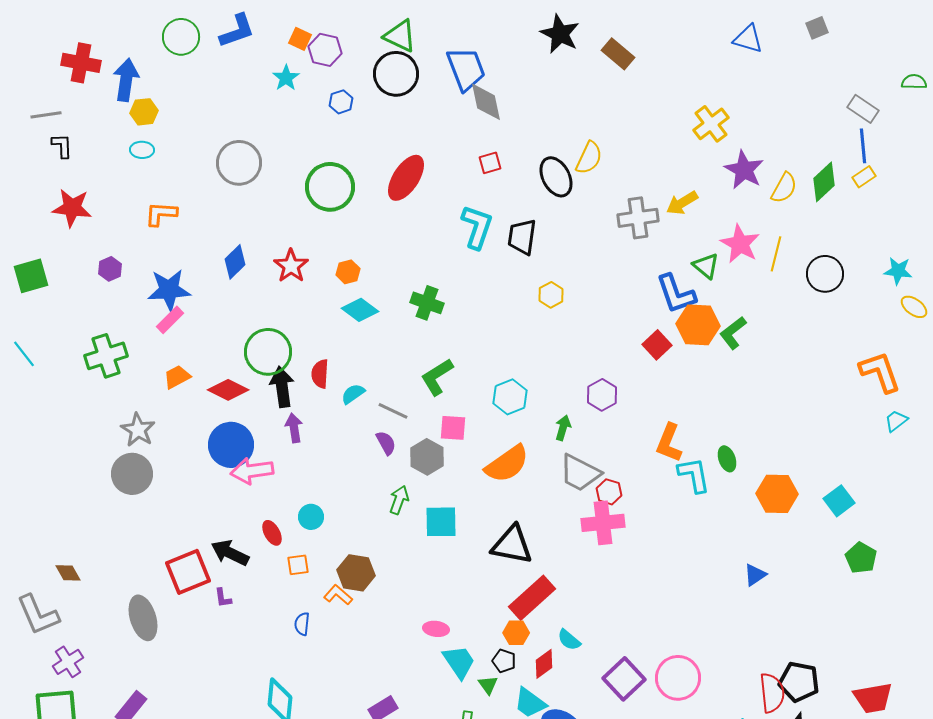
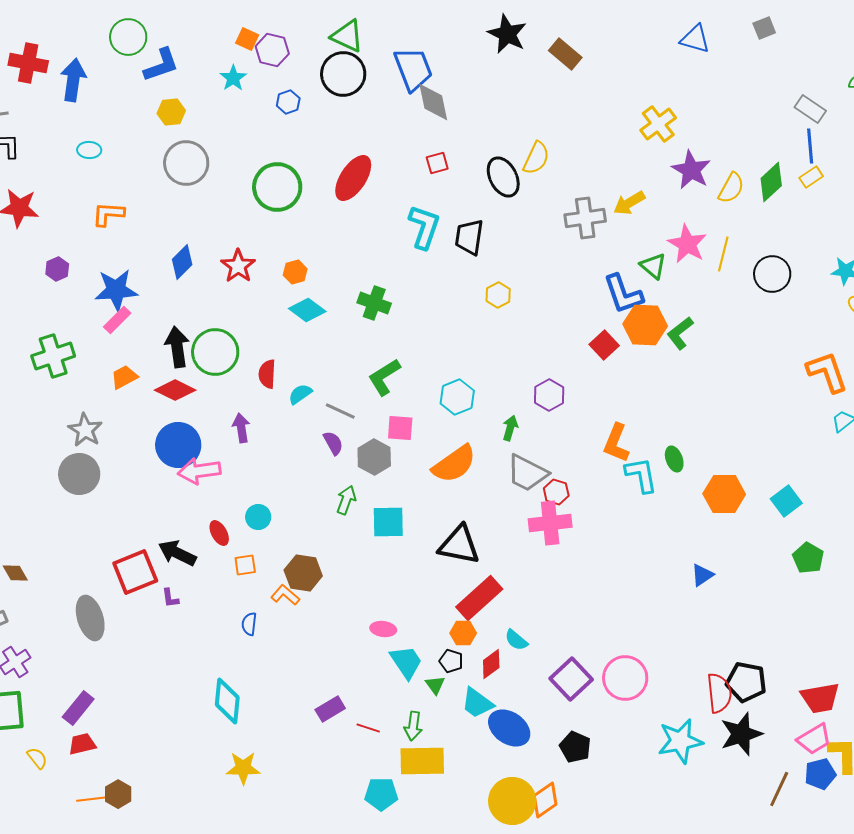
blue L-shape: (237, 31) -> (161, 65), moved
yellow hexagon: (144, 112) -> (171, 112), moved
black arrow: (282, 387) -> (177, 347), moved

